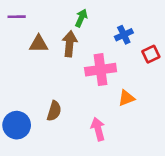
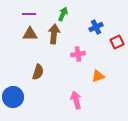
purple line: (17, 17) -> (29, 14), moved
pink cross: (101, 70) -> (78, 54), size x0.6
brown semicircle: (54, 111) -> (38, 72), moved

